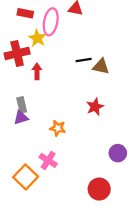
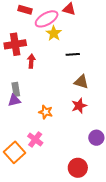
pink ellipse: (51, 22) -> (47, 19), turned 45
yellow star: (37, 38) -> (54, 33), moved
brown triangle: (101, 66) -> (81, 82), moved
red star: (95, 107) -> (79, 106), moved

